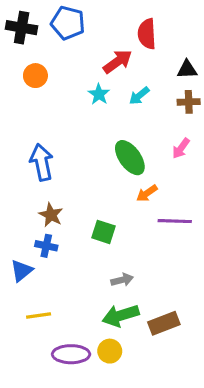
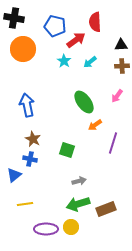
blue pentagon: (68, 23) -> (55, 26), moved
orange circle: (35, 76) -> (23, 49), size x1.6
purple line: (175, 221) -> (113, 143), turned -75

